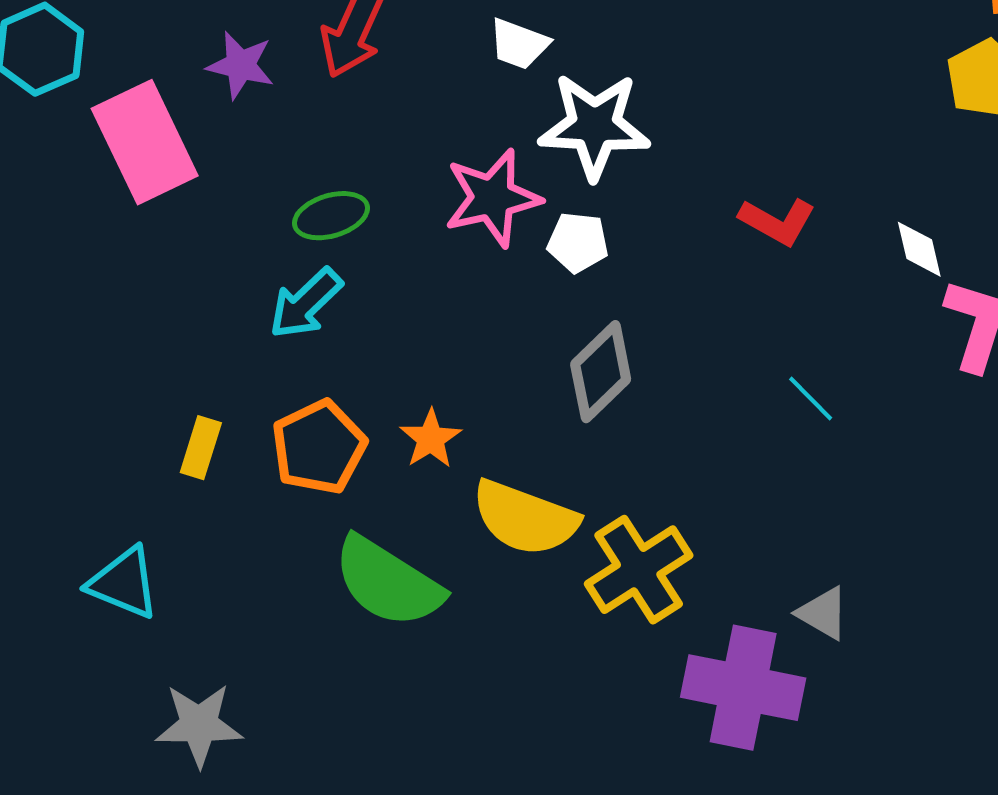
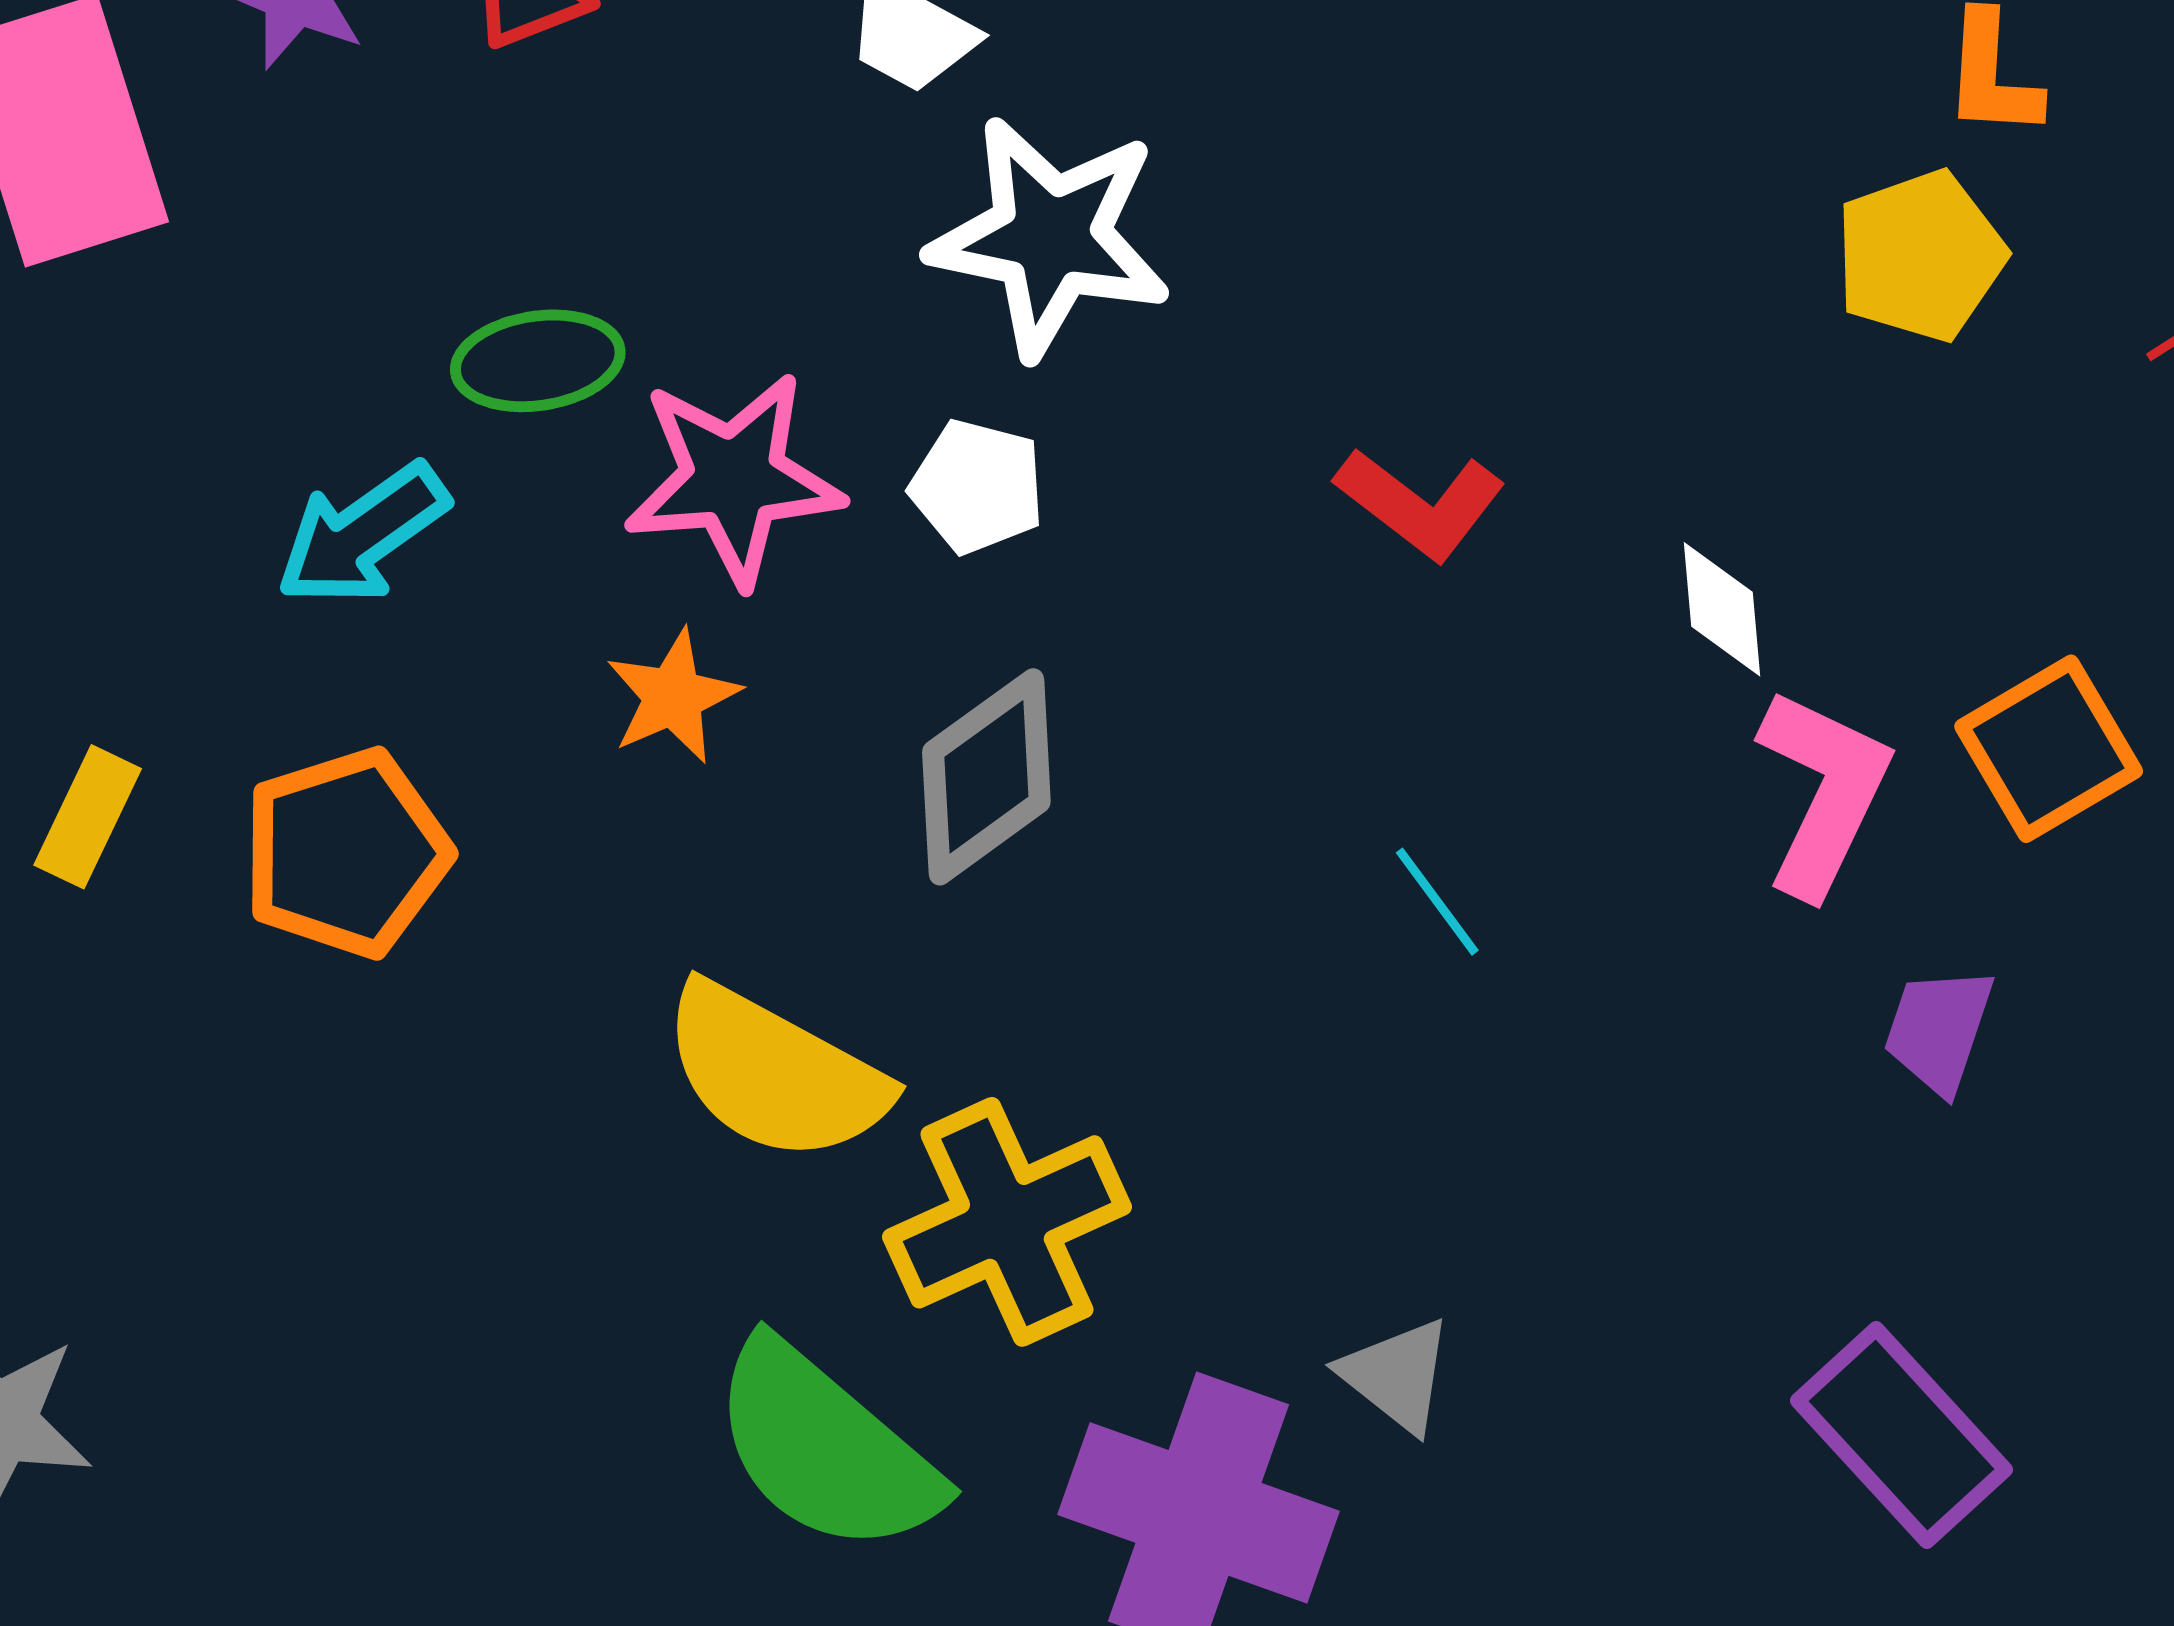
pink star: (493, 198) -> (733, 479), moved
green ellipse: (331, 216) -> (538, 361), moved
orange star: (431, 439) -> (673, 697), moved
green semicircle: (388, 582) -> (825, 1448), moved

